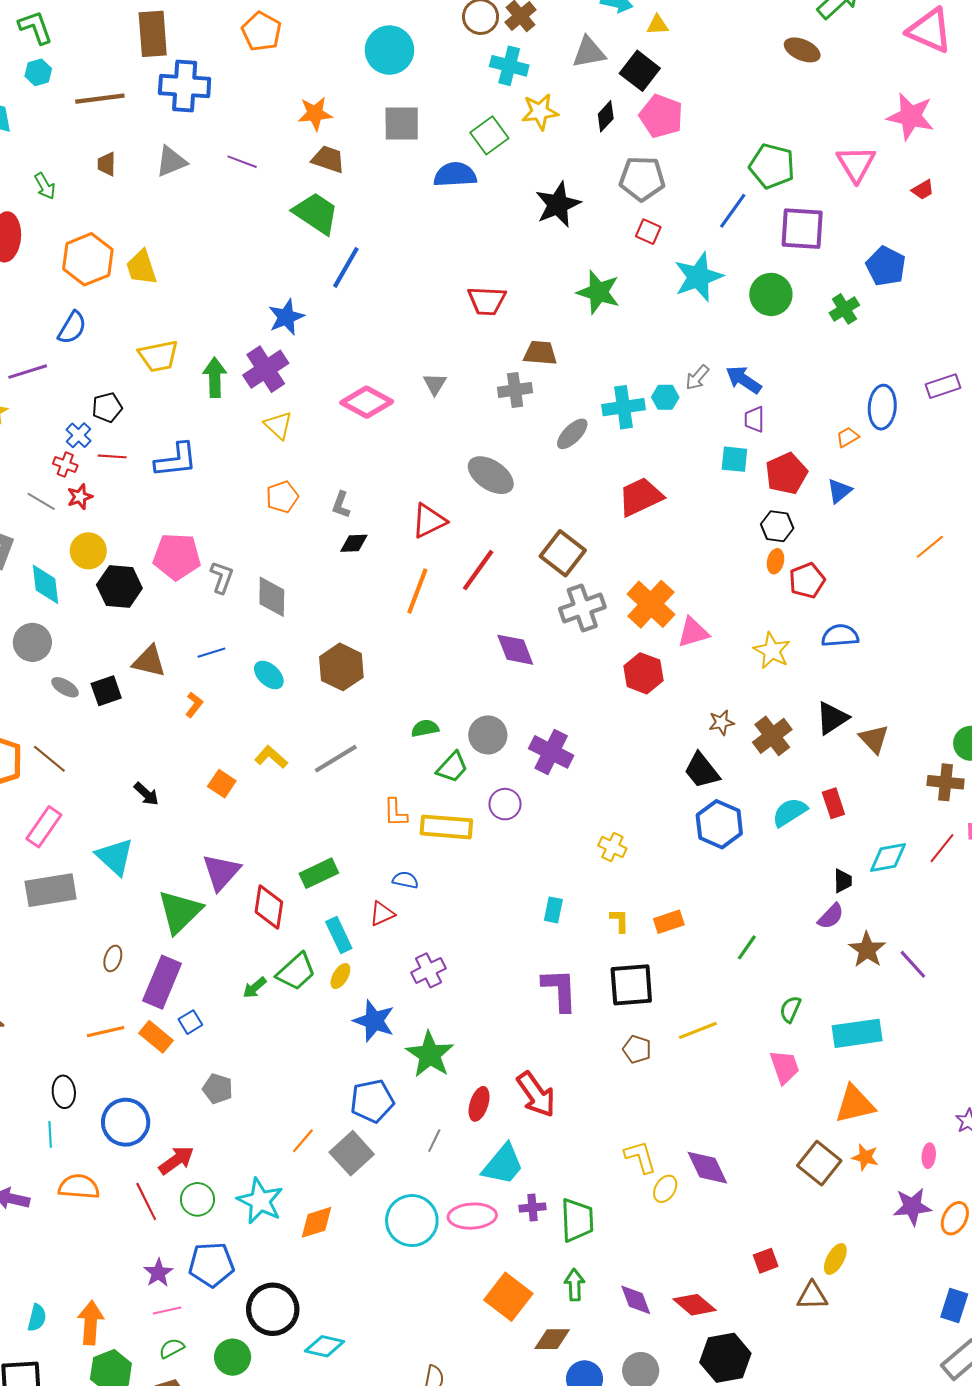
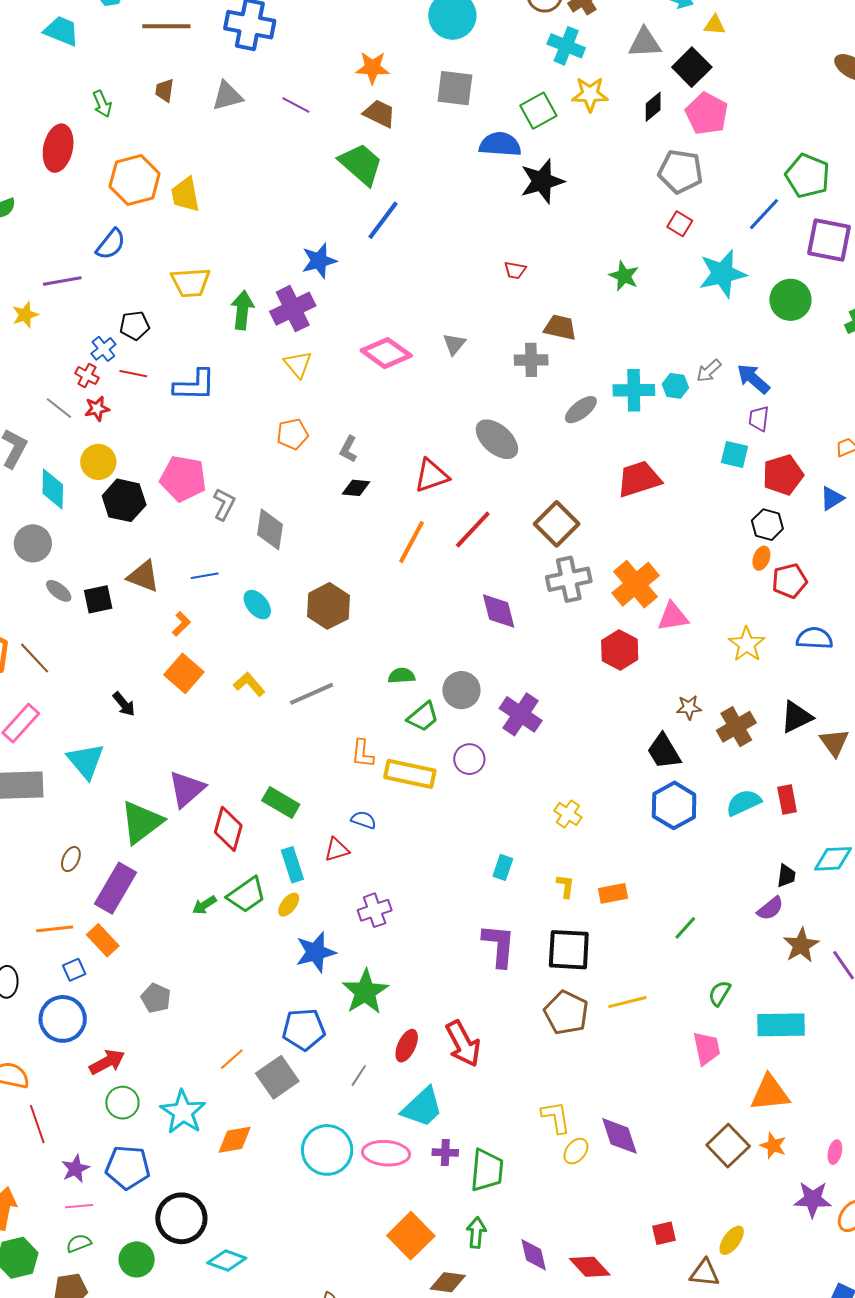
black star: (558, 204) -> (542, 181), moved
green star: (598, 292) -> (624, 276), size x0.7
red trapezoid: (487, 301) -> (515, 270), size x0.6
orange square: (222, 784) -> (184, 673), moved, size x1.4
green rectangle: (319, 873) -> (281, 802), turned 48
blue star: (374, 1021) -> (316, 952), turned 30
blue square: (190, 1022) -> (74, 970), moved
brown pentagon: (637, 1049) -> (566, 1013), size x1.6
red line: (146, 1201) -> (37, 1124), moved

